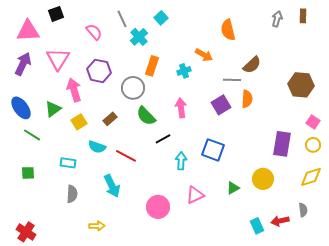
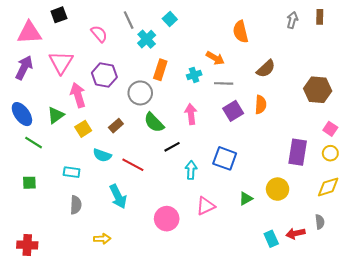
gray line: (232, 80) -> (224, 83), moved
red cross: (26, 232) -> (27, 245), turned -30

